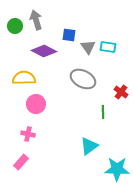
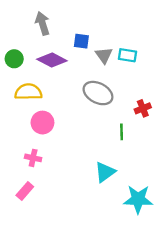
green circle: (15, 26) -> (14, 59), moved
red cross: (121, 92) -> (143, 108), turned 32

